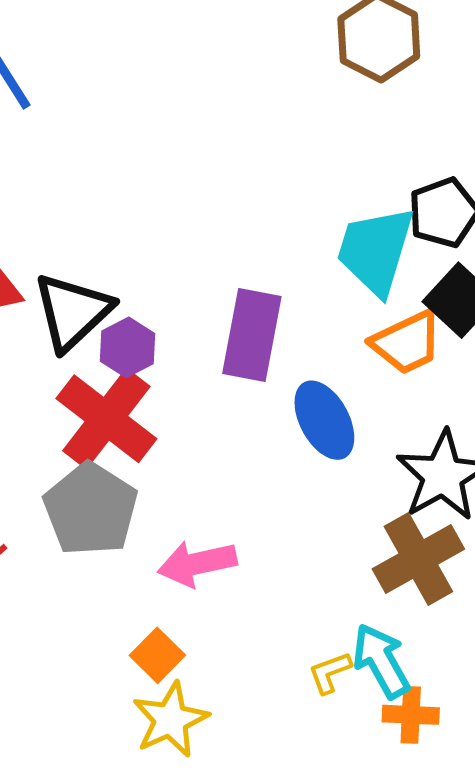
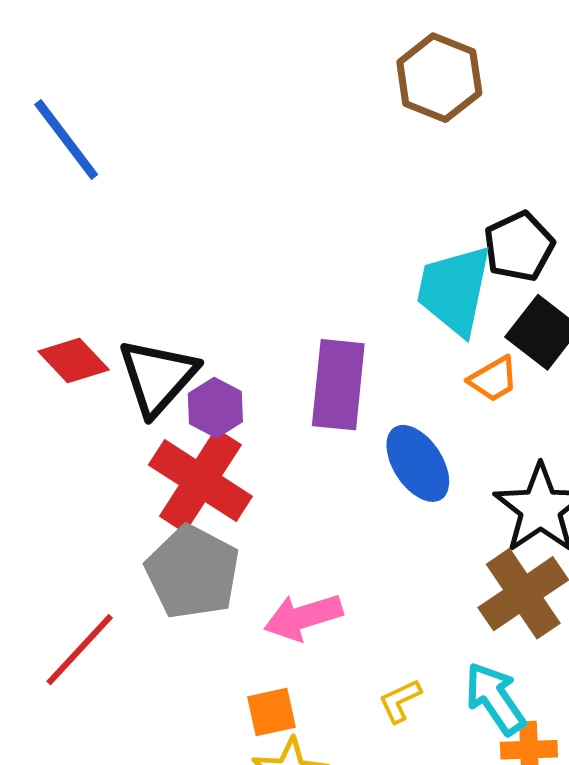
orange trapezoid: (407, 343) -> (493, 379), size x0.7
orange square: (157, 655) -> (271, 712), turned 38
yellow L-shape: (330, 672) -> (400, 701), moved

